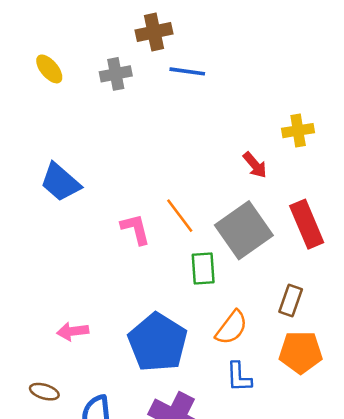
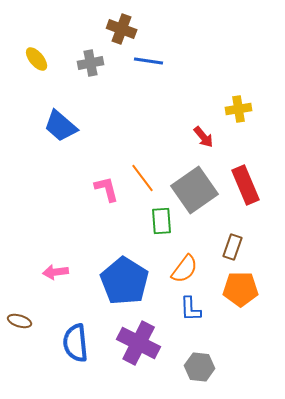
brown cross: (154, 32) -> (122, 29), turned 32
blue trapezoid: (60, 182) -> (61, 126), moved
brown ellipse: (44, 392) -> (20, 321), moved

